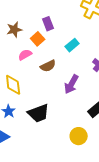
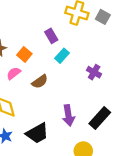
purple rectangle: (48, 24) -> (51, 36), moved
purple arrow: (71, 84) -> (68, 115), moved, turned -30

